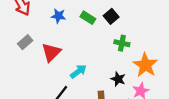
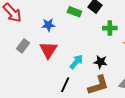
blue star: (58, 16) -> (48, 25), moved
black star: (118, 79) -> (100, 62), moved

